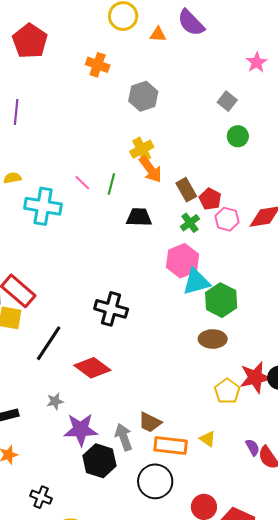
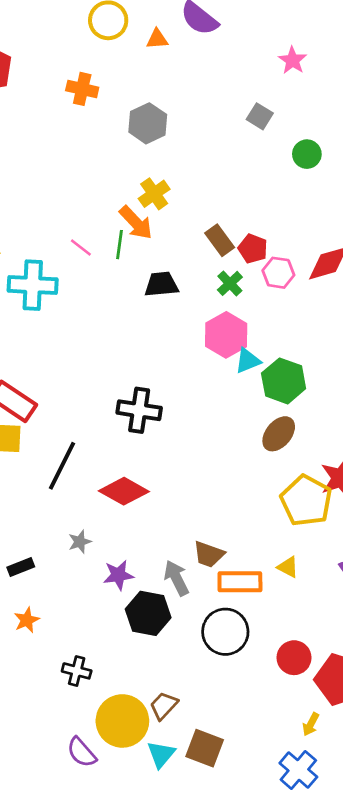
green circle: (238, 136) -> (307, 154), moved
orange arrow: (150, 169) -> (136, 223), moved
cyan triangle: (196, 282) -> (248, 361), size x0.7
brown ellipse: (213, 339) -> (279, 434), turned -44
yellow pentagon: (227, 391) -> (306, 501), size x1.5
purple star: (81, 430) -> (118, 575), size x0.7

